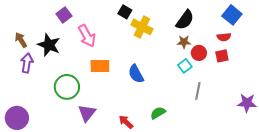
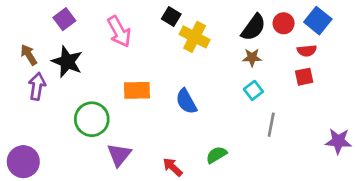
purple square: (64, 15) -> (64, 19), moved
pink arrow: (87, 36) -> (119, 32), moved
red circle: (199, 53) -> (284, 23), moved

